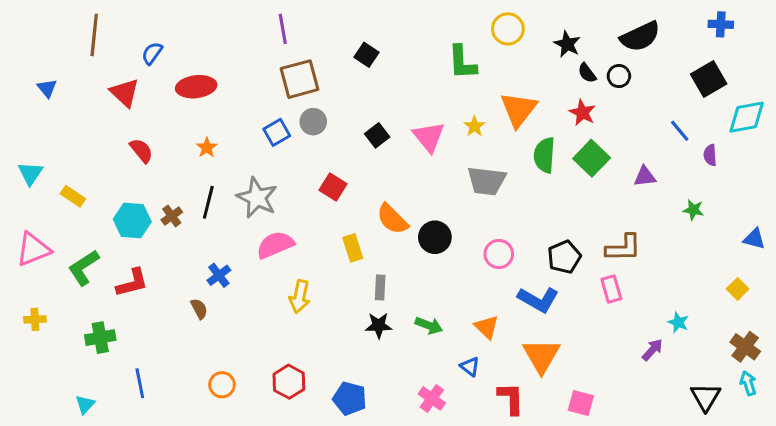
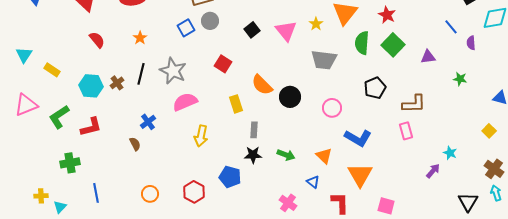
black pentagon: (564, 257) -> (375, 88), moved
yellow cross: (35, 319) -> (41, 196), moved
blue pentagon: (350, 398) -> (230, 177), moved

